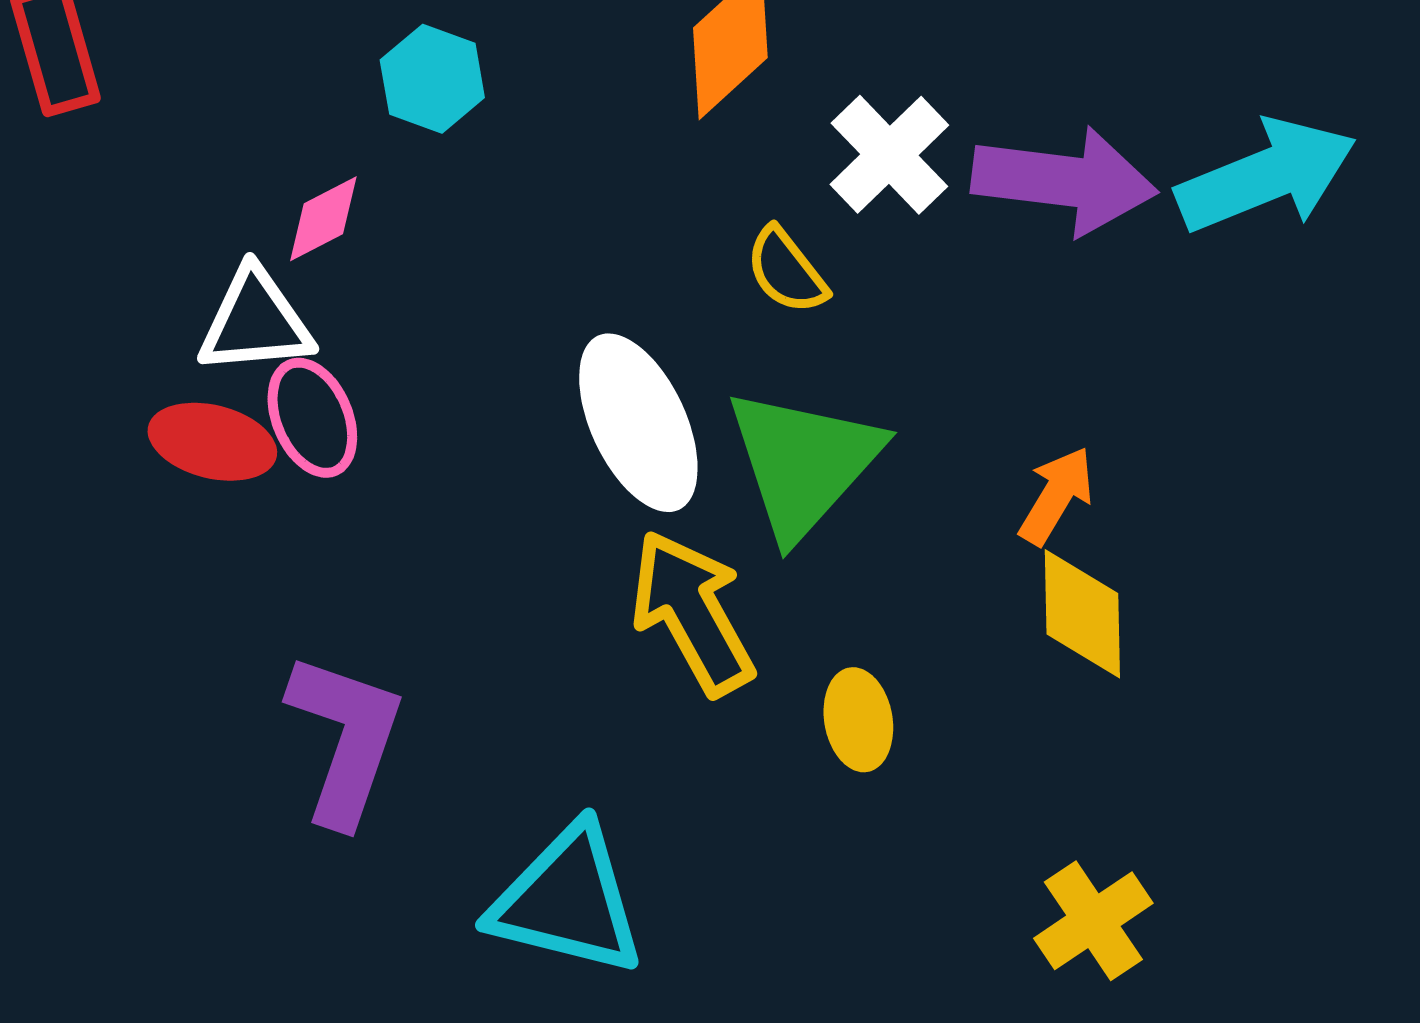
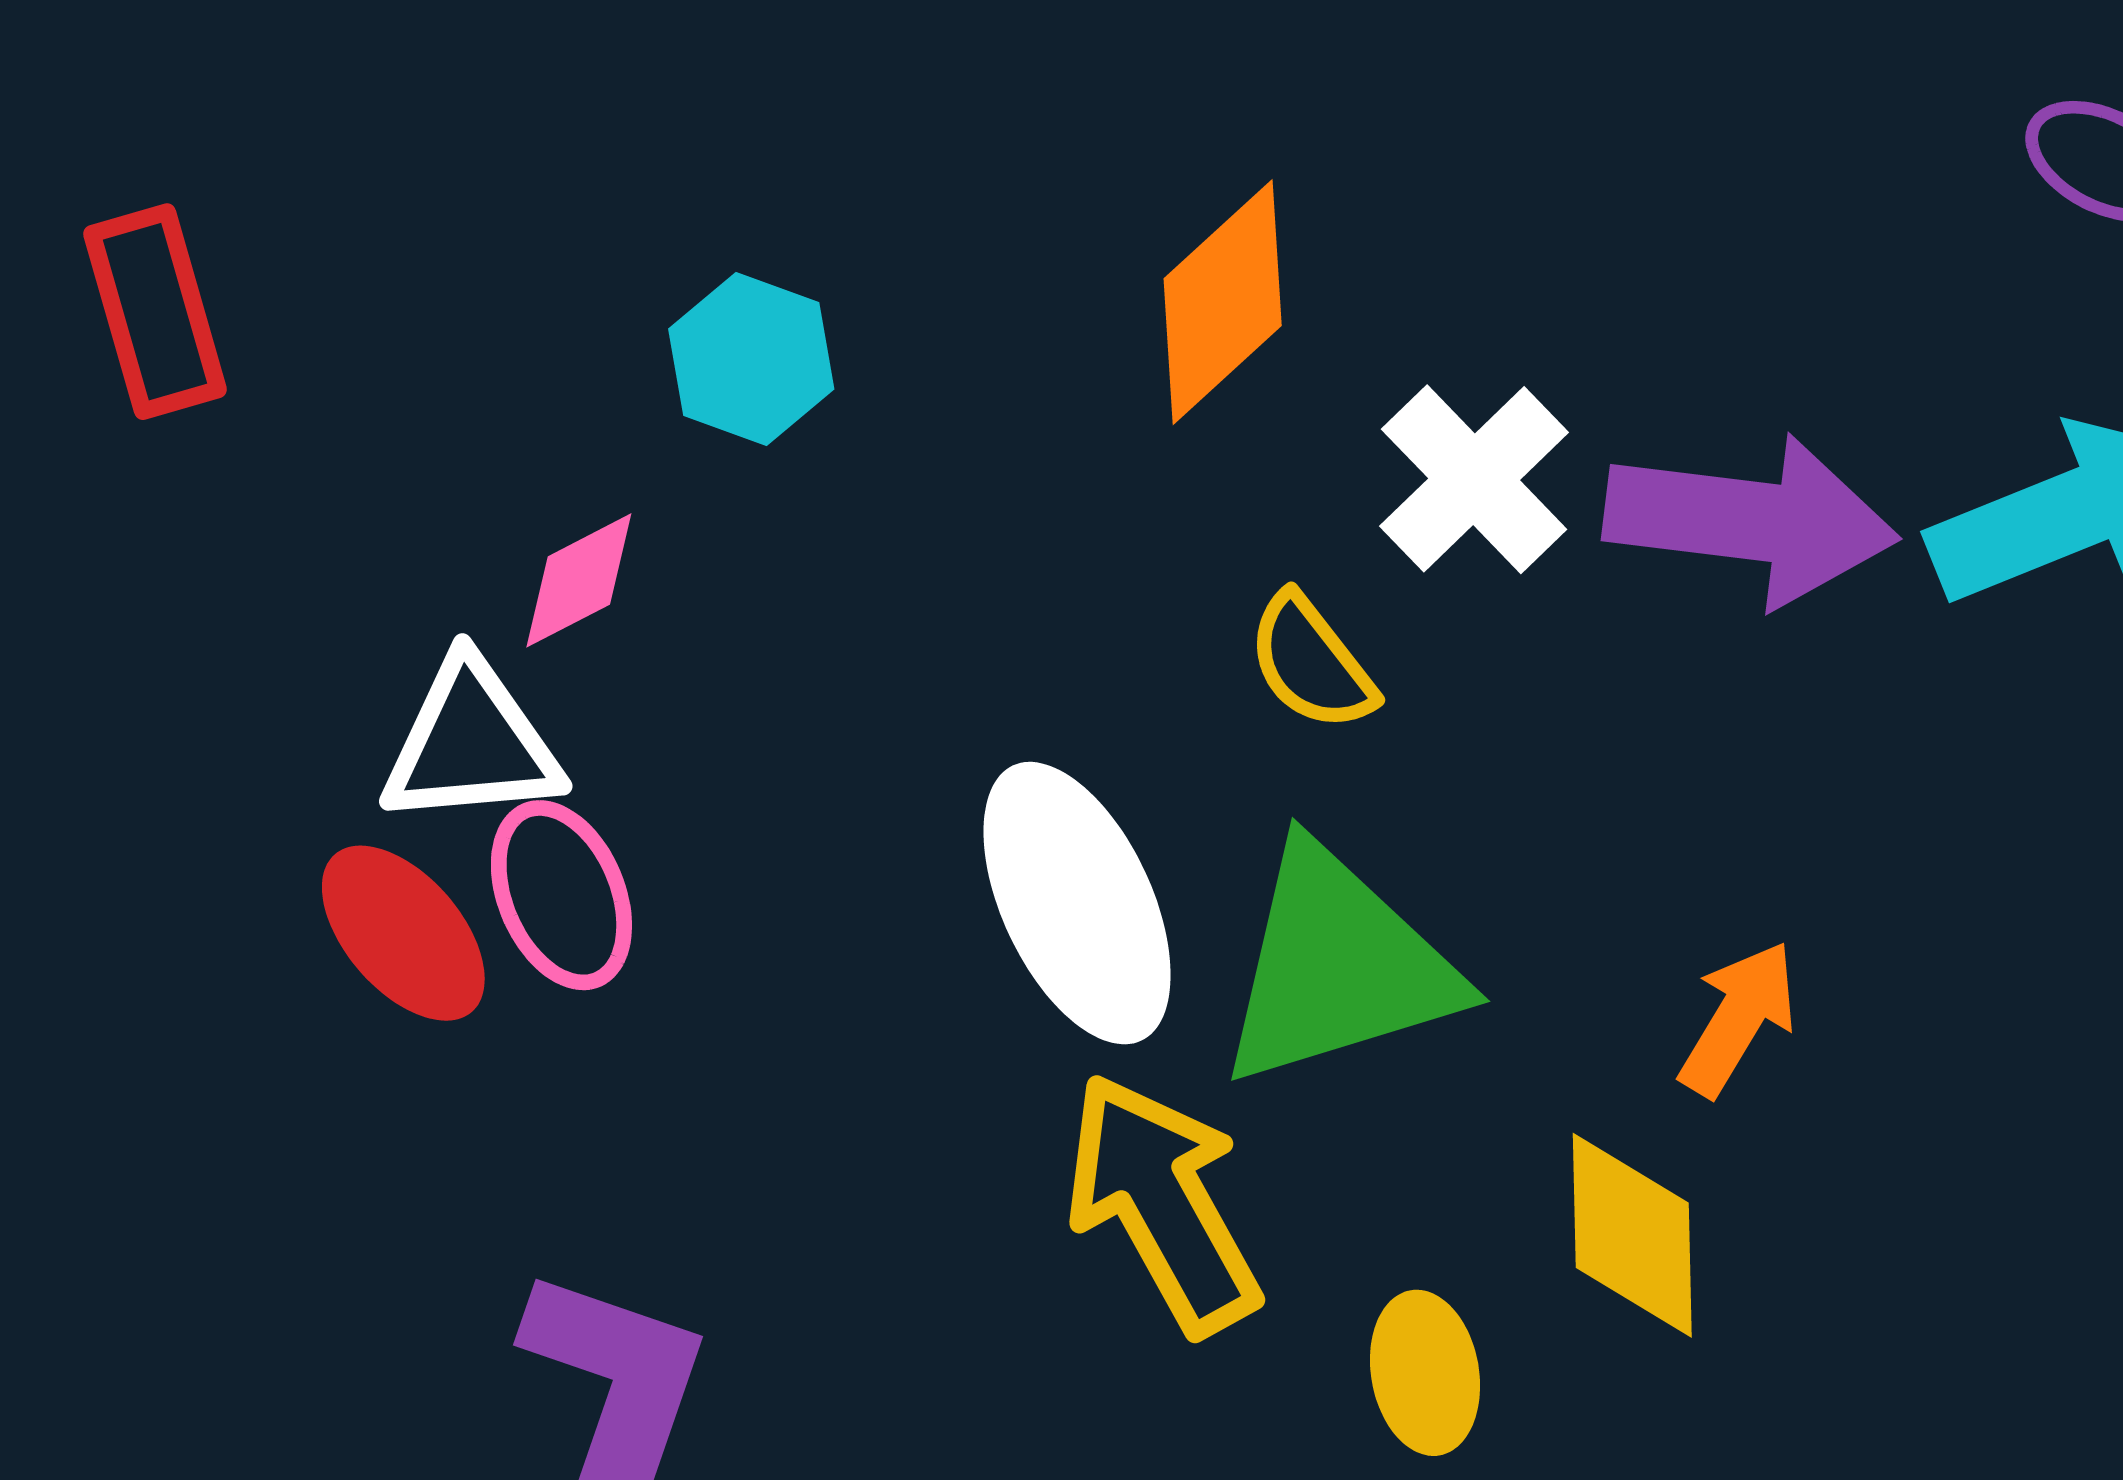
red ellipse: (212, 442) -> (403, 933), turned 35
green triangle: (803, 463) -> (1338, 966), turned 31
yellow diamond: (1082, 614) -> (1632, 1235), moved

